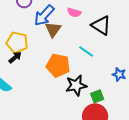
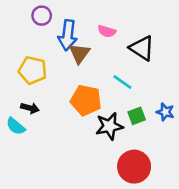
blue arrow: (44, 15) -> (68, 35), turned -35
black arrow: (15, 57) -> (30, 108), moved, turned 56
green square: (97, 96) -> (137, 116), moved

